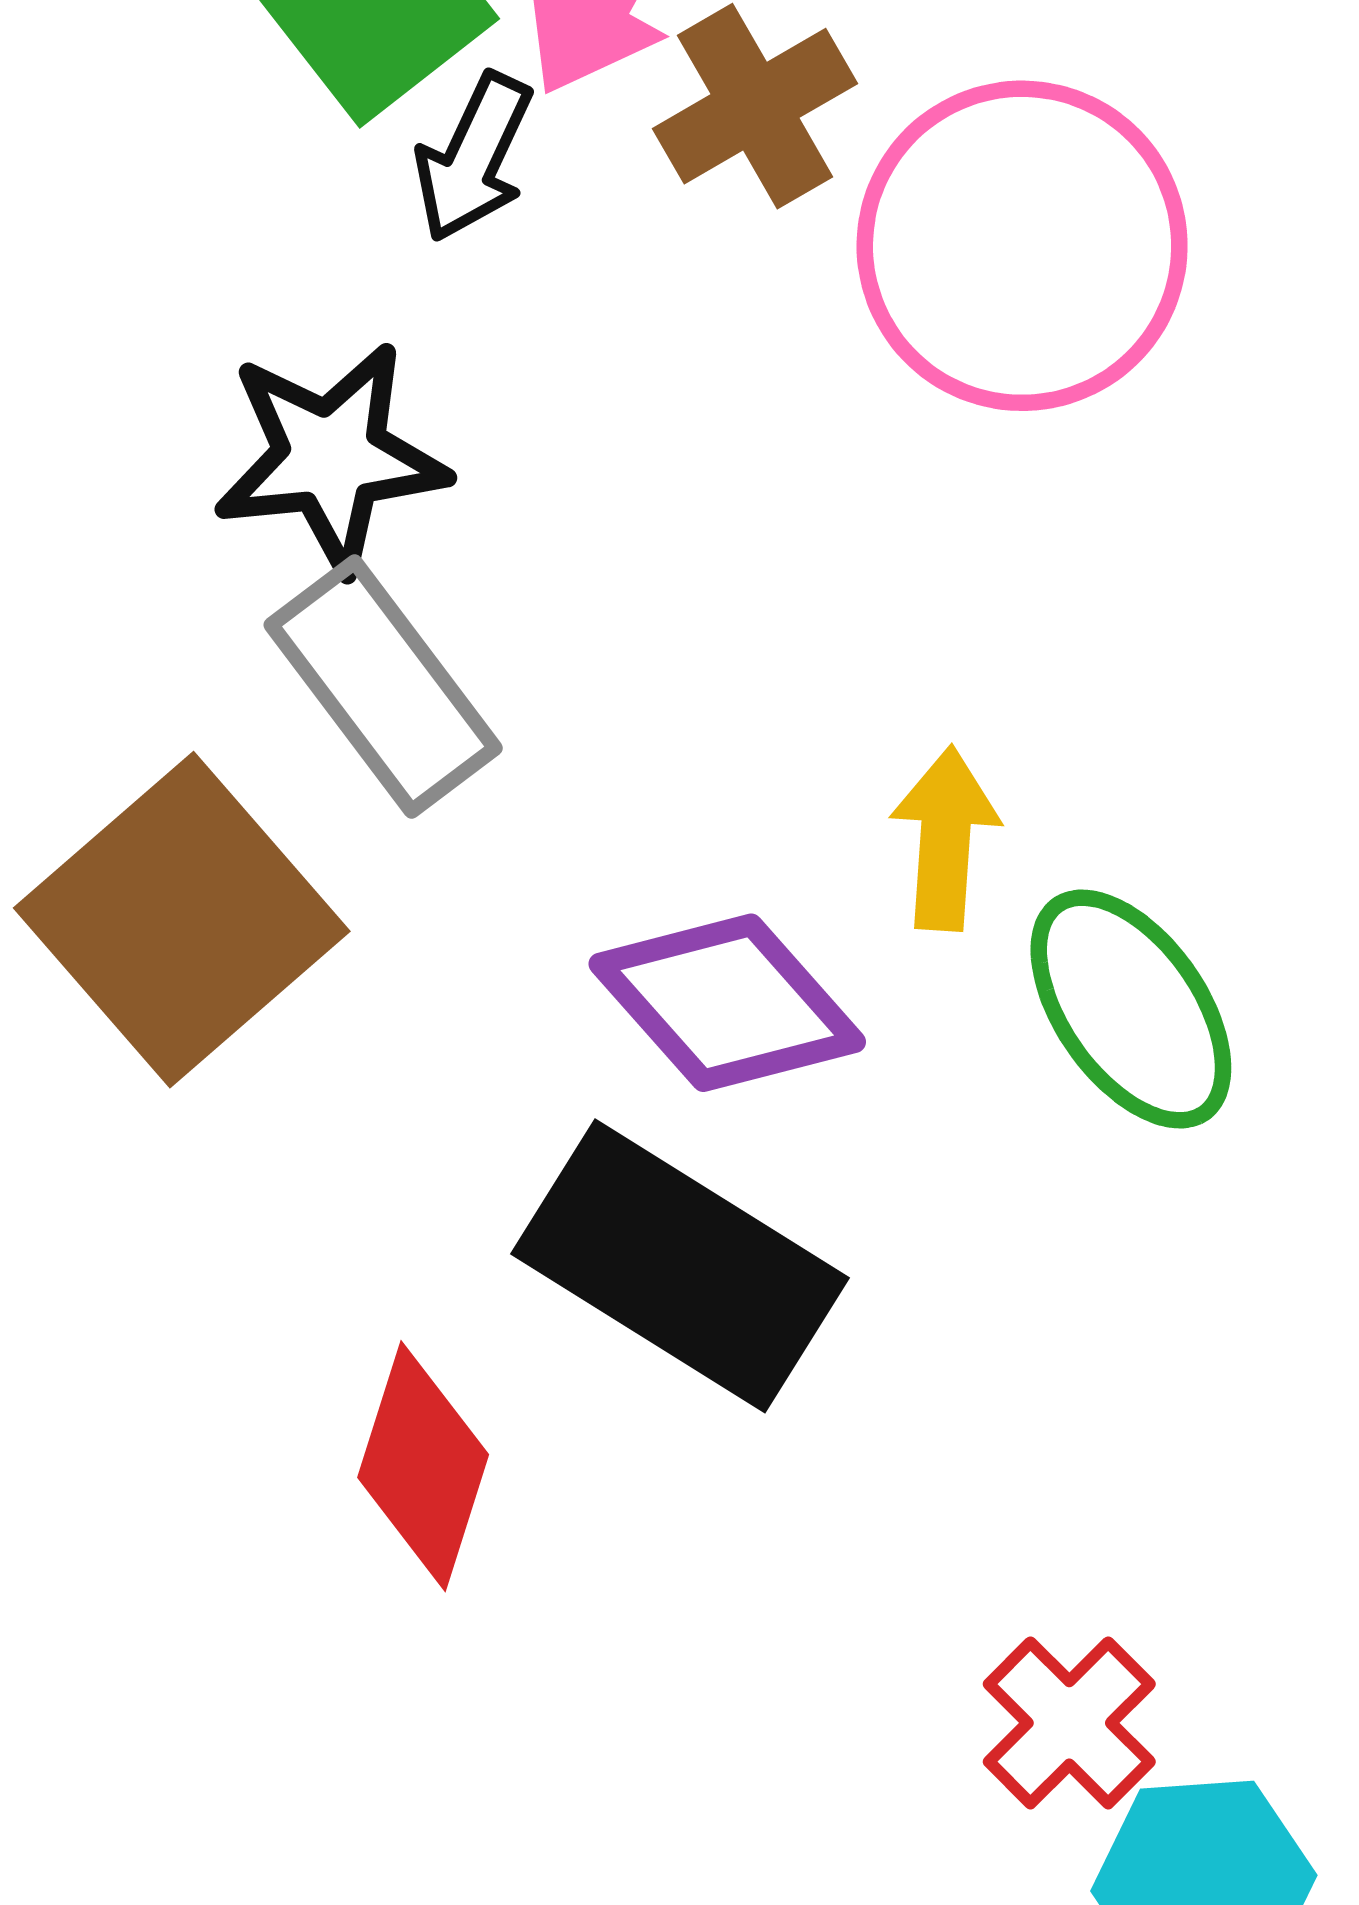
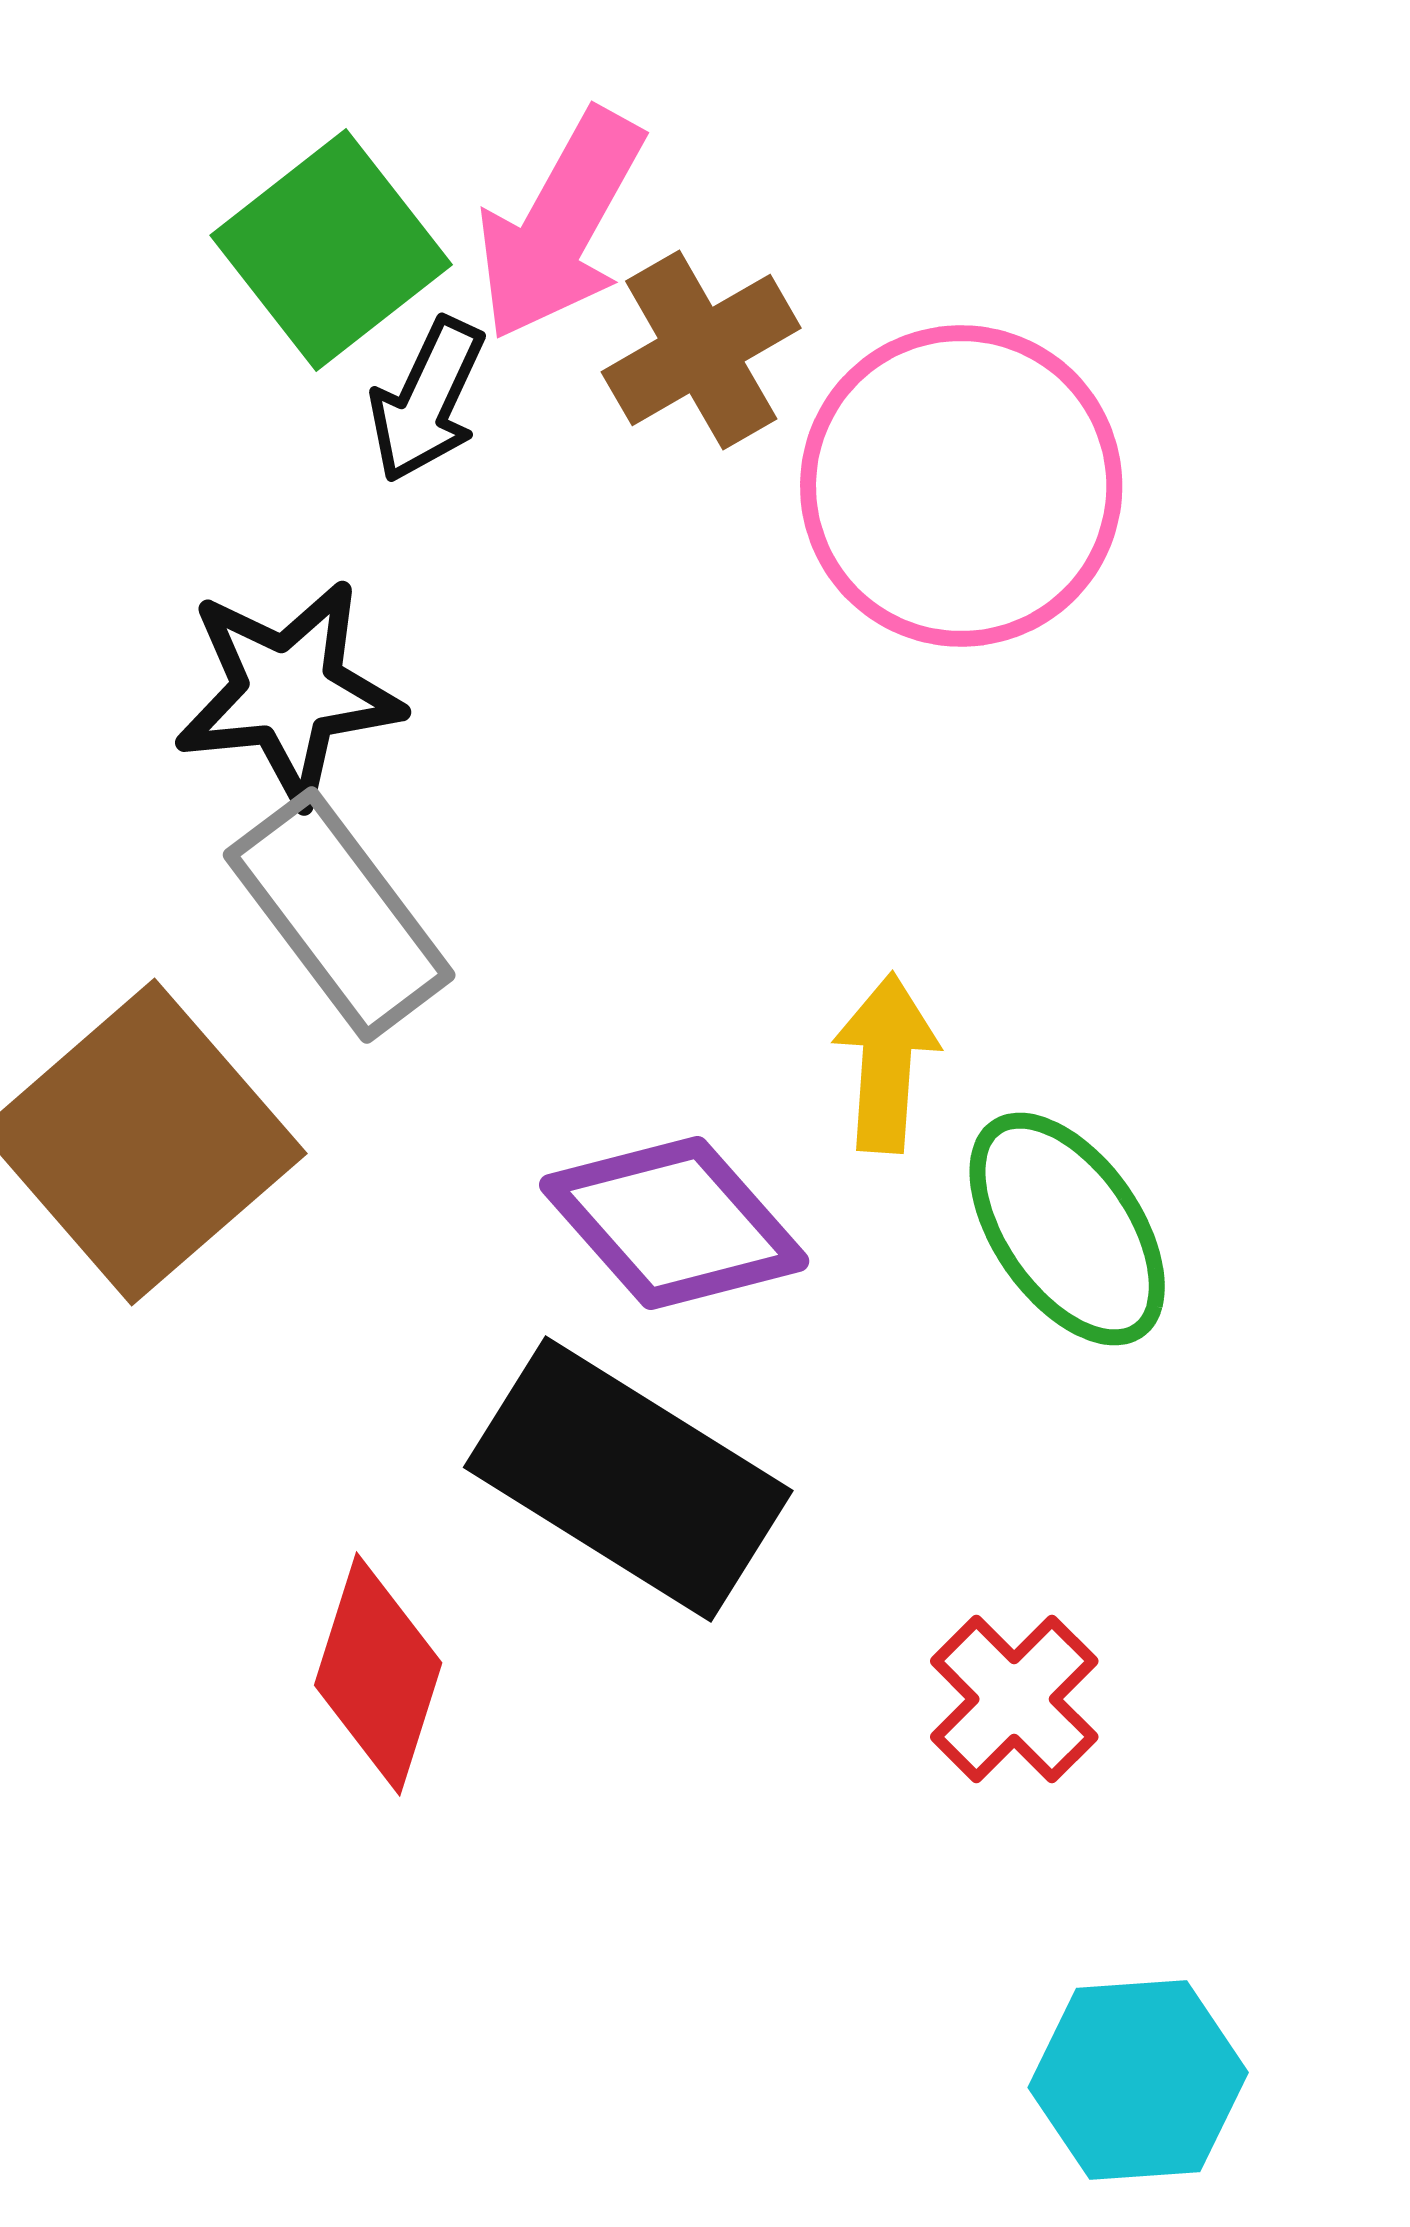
red cross: (1069, 1723) -> (1014, 1699), moved

